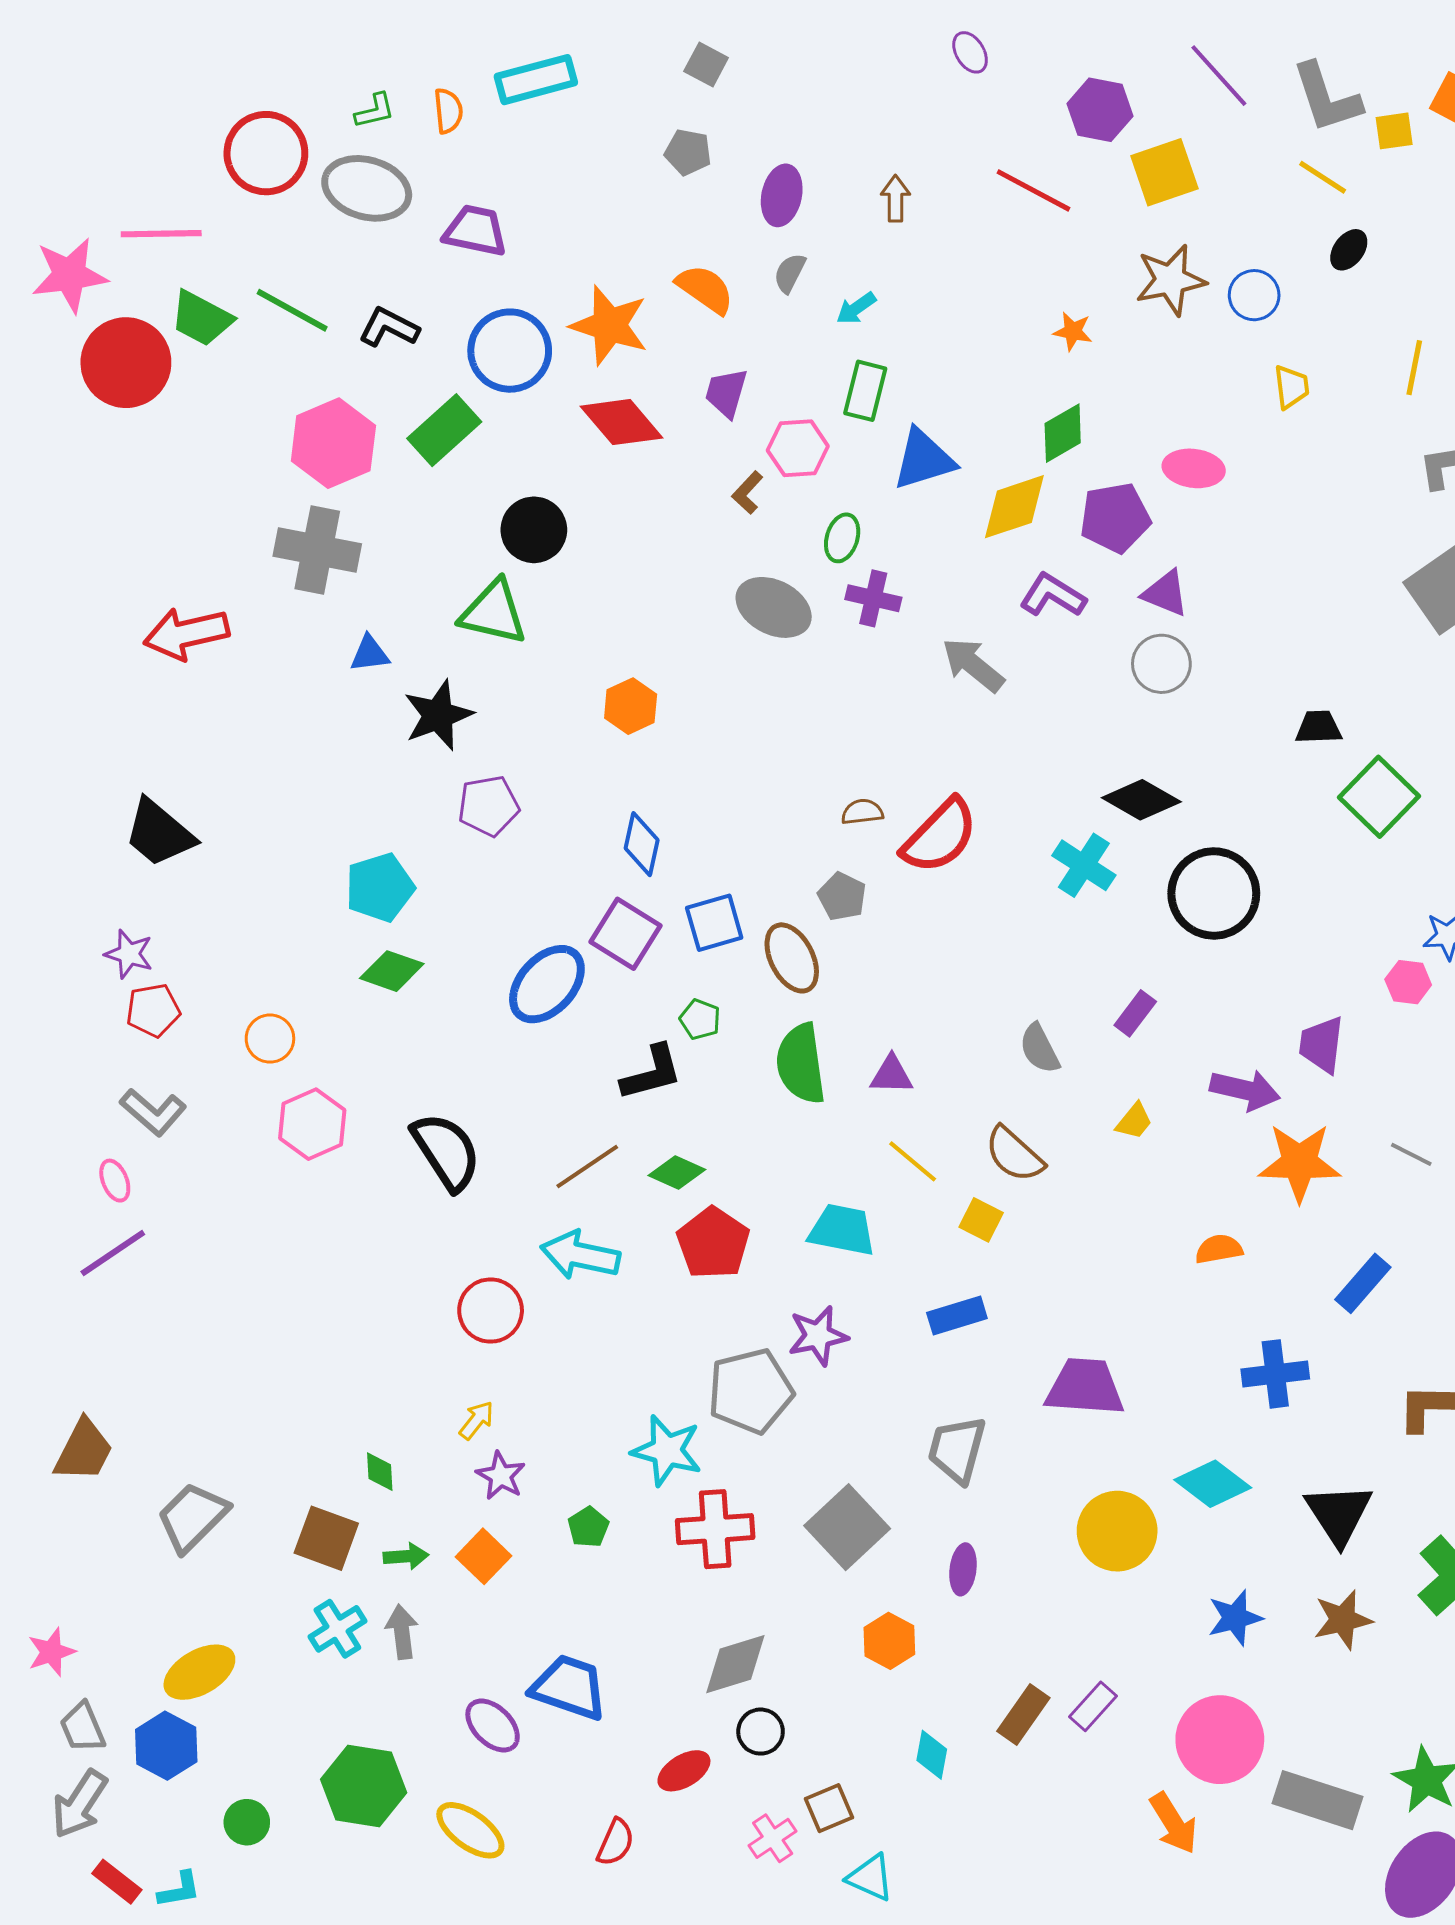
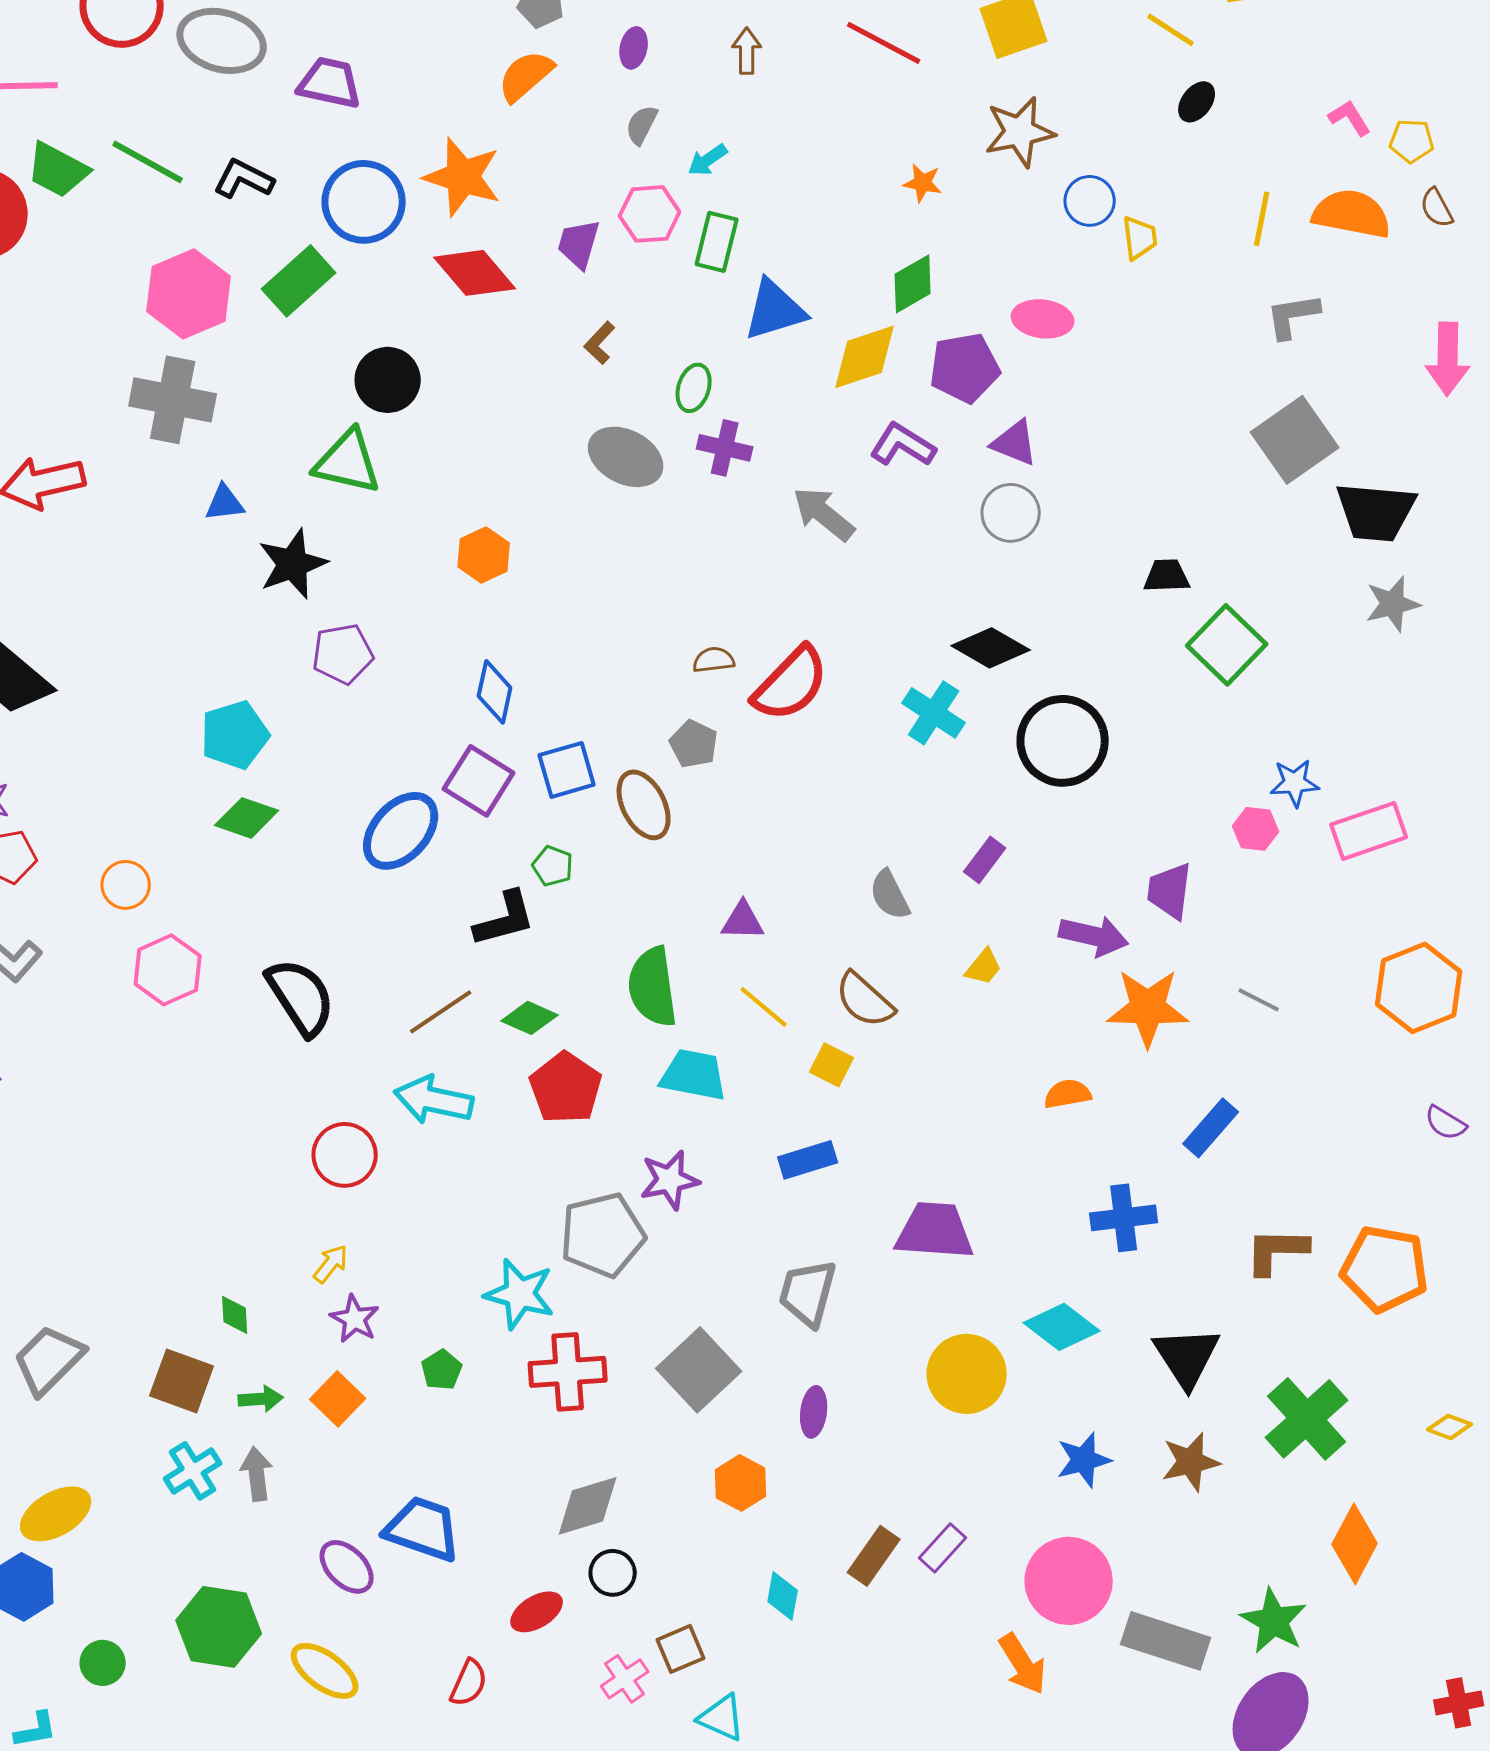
purple ellipse: (782, 195) -> (634, 48), size x0.7
orange semicircle: (705, 289) -> (526, 76), moved, turned -76
blue circle: (1254, 295) -> (1090, 201), moved
pink hexagon: (798, 448) -> (650, 214), moved
green semicircle: (801, 1064) -> (653, 987), moved

